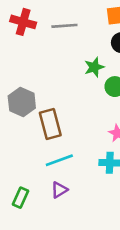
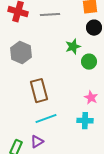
gray hexagon: (22, 102) -> (21, 53), moved
purple triangle: (59, 190) -> (37, 142), moved

